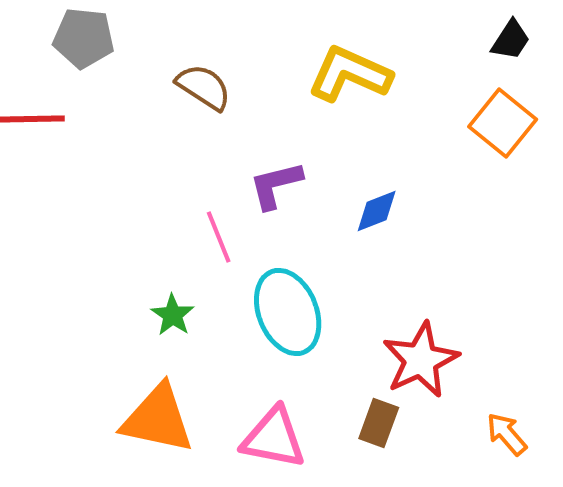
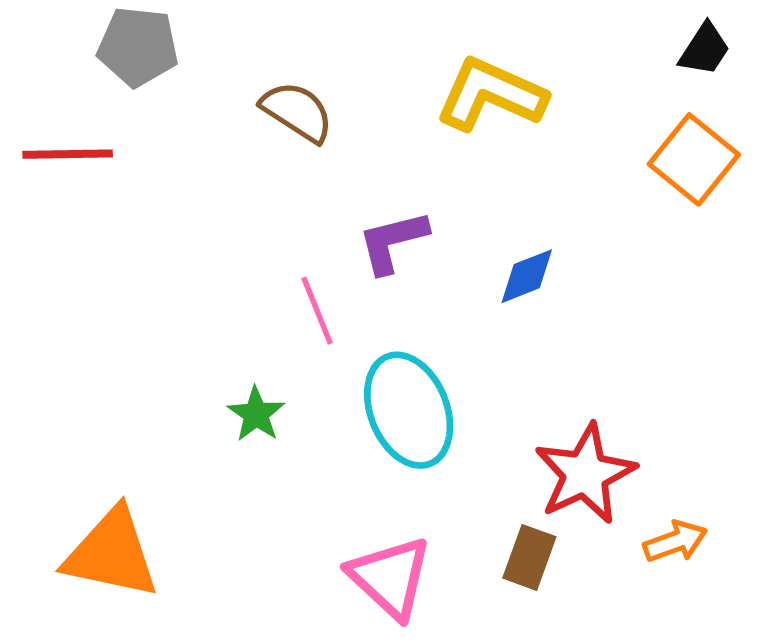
orange triangle: (158, 419) -> (111, 553), moved
orange arrow: (507, 434) -> (675, 542), moved, turned 111
pink triangle: (274, 438) -> (390, 577), turned 32

